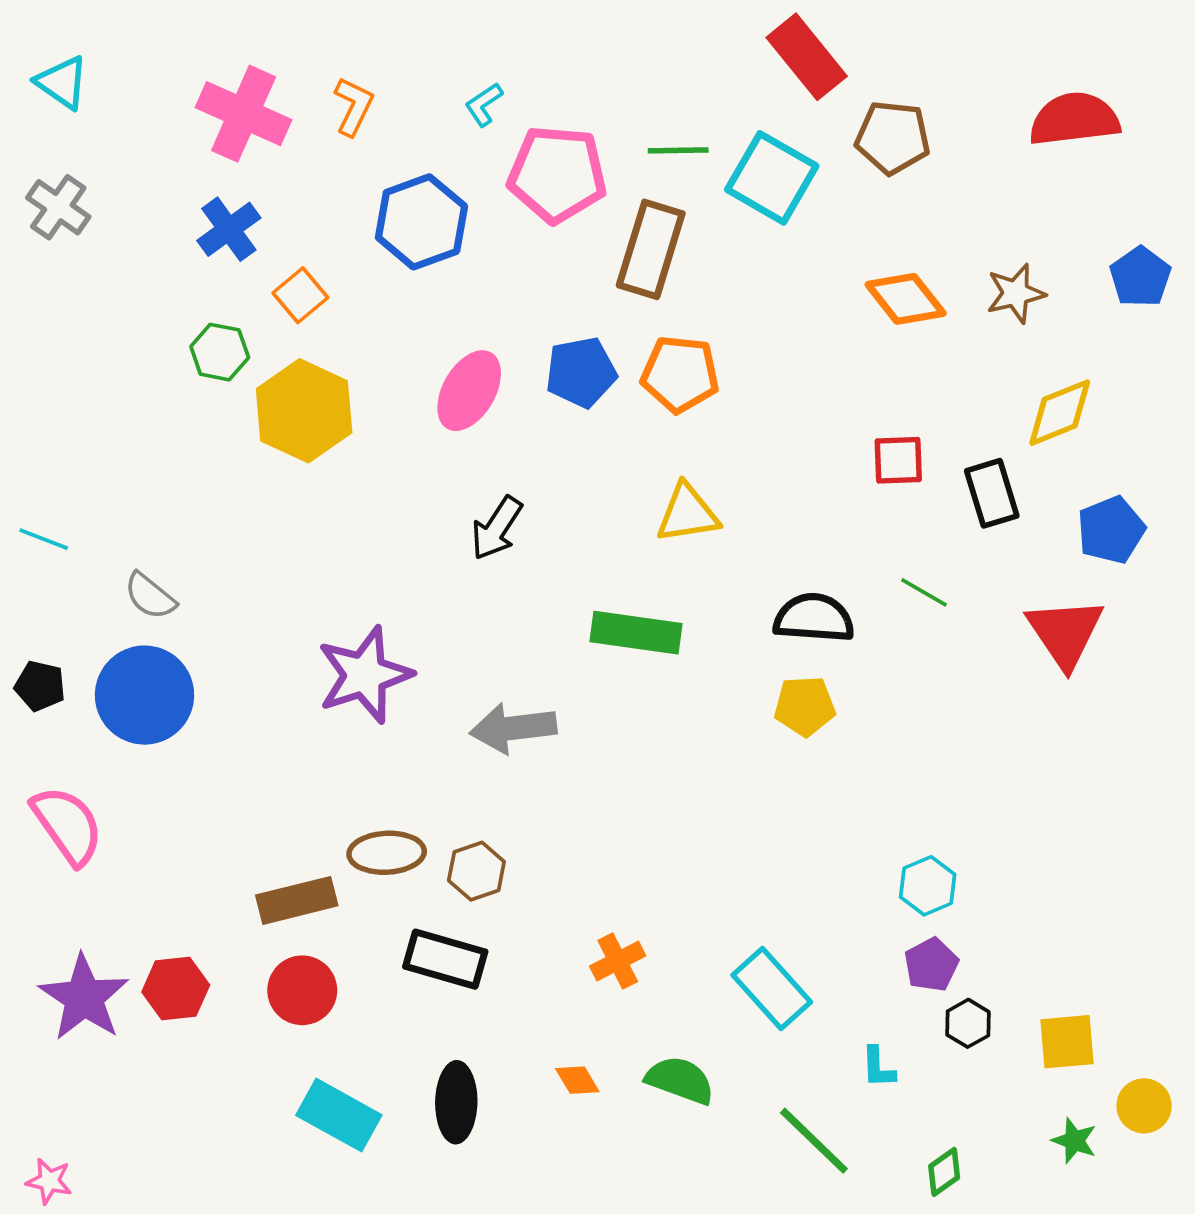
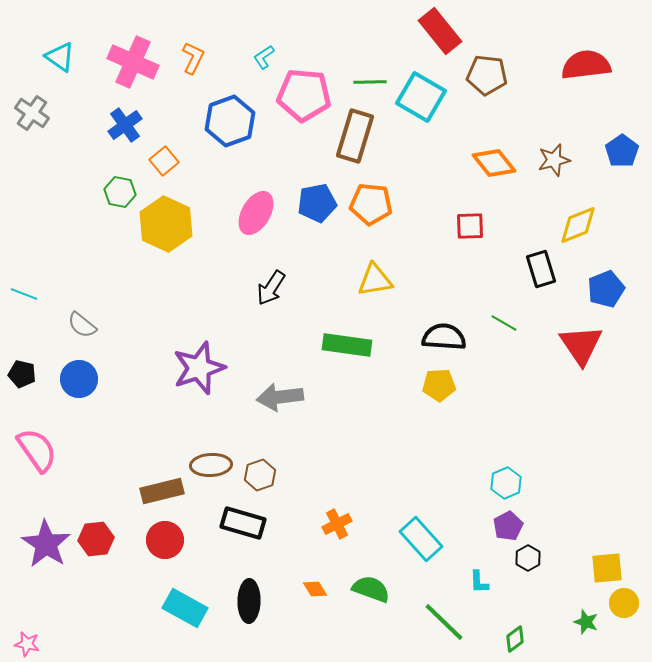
cyan triangle: (62, 82) -> (60, 57), moved
red square: (898, 460) -> (470, 226), moved
blue circle: (145, 695) -> (79, 379), size x0.7
yellow square: (1067, 1042) -> (607, 568), moved

